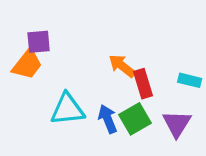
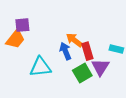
blue arrow: (108, 119) -> (65, 51), moved
purple triangle: (177, 124) -> (100, 67), moved

